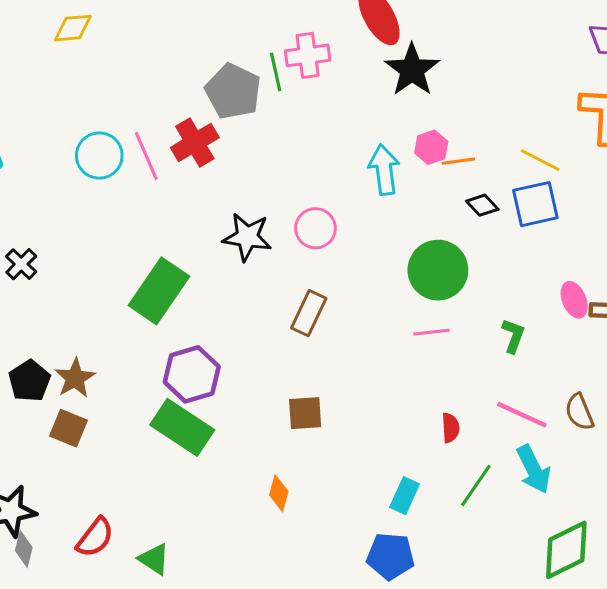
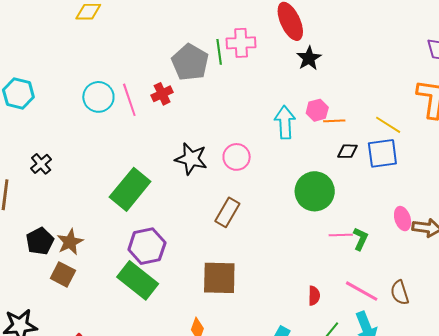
black star: (412, 70) -> (309, 58), size x0.7
red cross: (195, 143) -> (162, 94), size x0.7
black diamond: (482, 205) -> (348, 151), turned -50
pink line: (431, 332) -> (341, 235), moved
brown square: (305, 413) -> (219, 278), size x1.5

